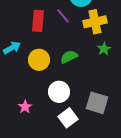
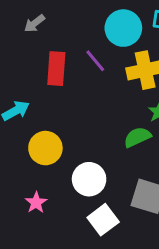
green semicircle: (69, 57) -> (137, 137), moved
yellow circle: (39, 60) -> (45, 148), moved

